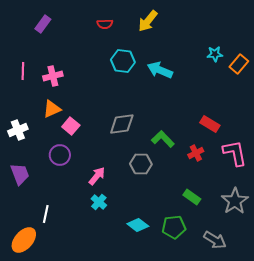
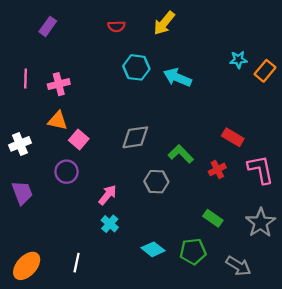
orange triangle: (52, 109) -> (58, 121), turned 36
white line: (46, 214) -> (77, 263), moved

